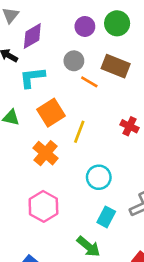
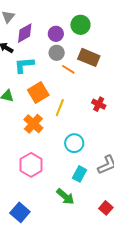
green circle: (117, 23) -> (80, 25), moved
purple circle: (85, 26) -> (56, 34), moved

